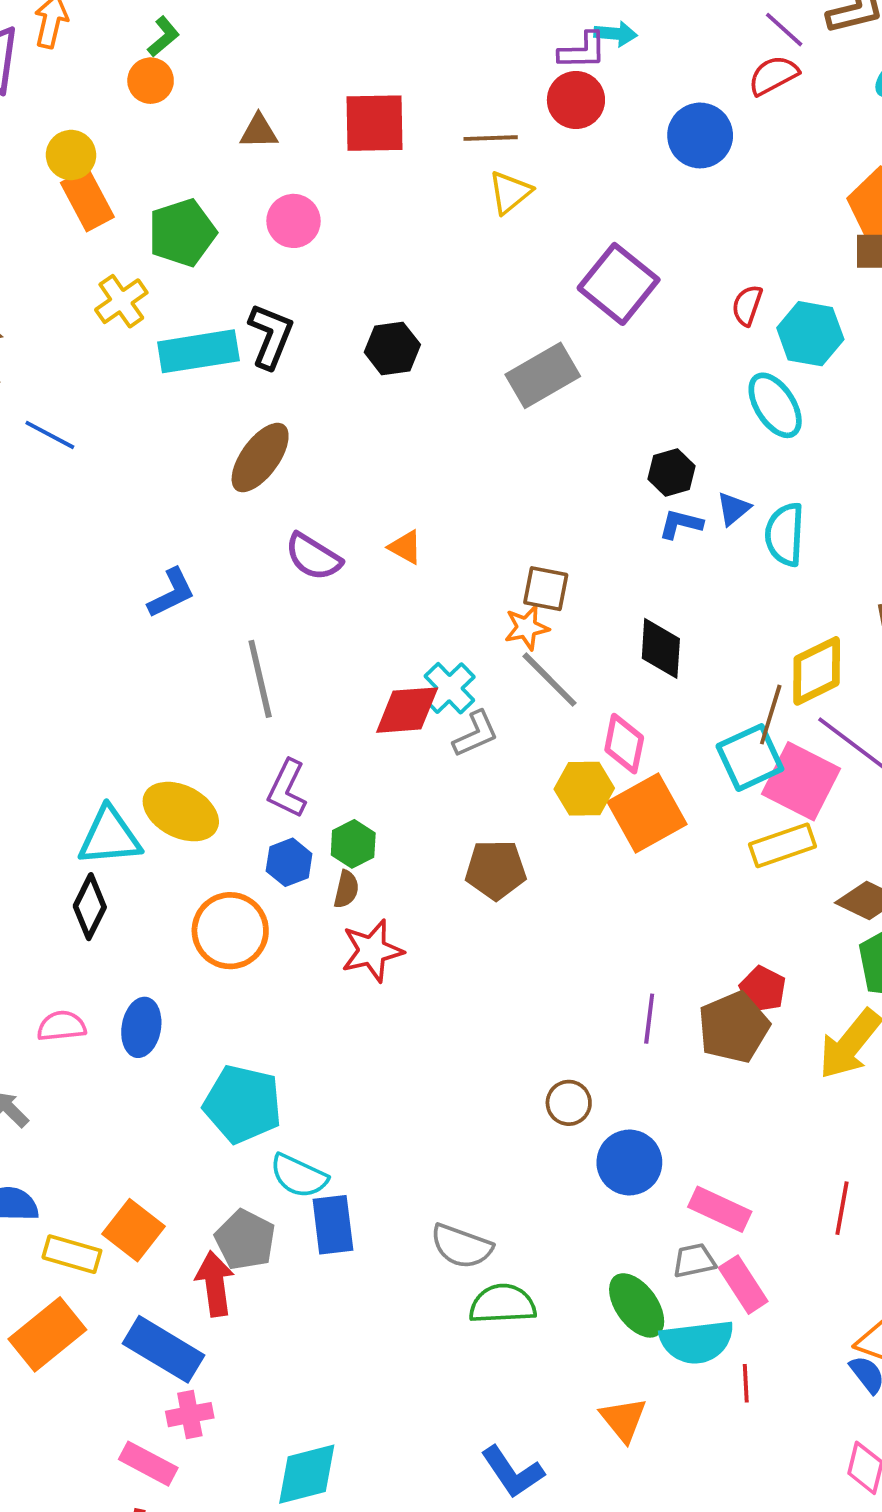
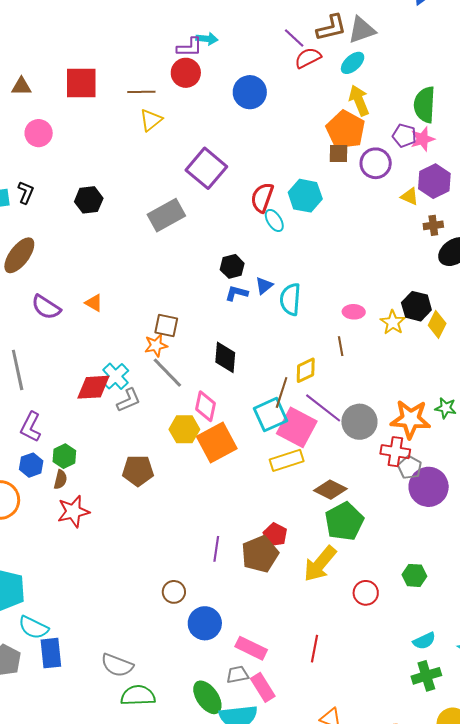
red semicircle: (773, 75) -> (308, 58), moved
red semicircle: (747, 305) -> (262, 197), moved, size x1.4
black L-shape: (271, 336) -> (26, 192), size x0.7
cyan ellipse: (775, 405) -> (274, 220), moved, size x0.7
yellow diamond: (817, 671) -> (306, 370), size x0.7

